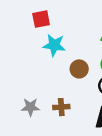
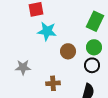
gray star: (30, 107) -> (23, 67), moved

